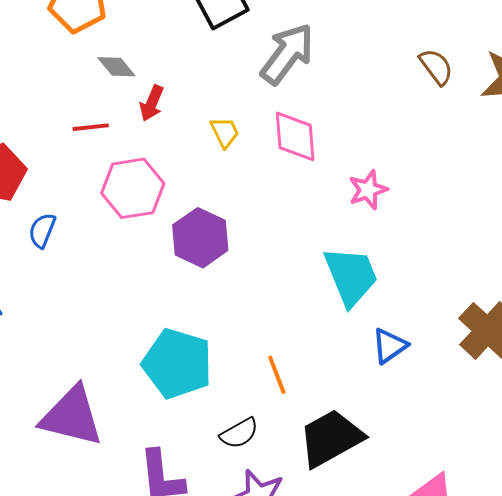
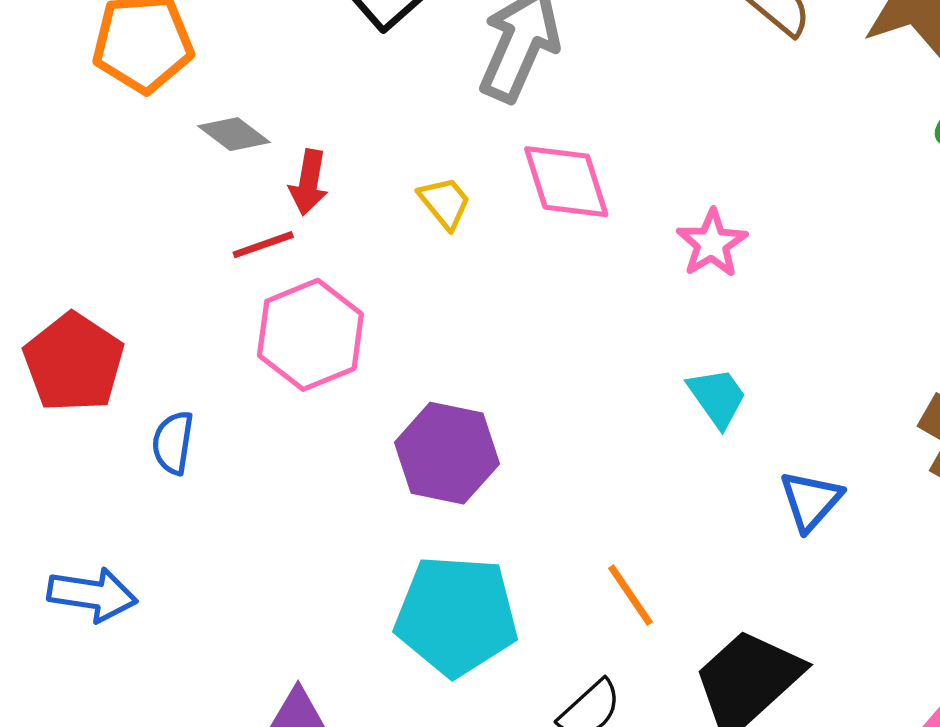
red line: (91, 127) -> (263, 245), moved
purple hexagon: (200, 238) -> (447, 453), moved
cyan trapezoid: (351, 276) -> (717, 397), size x0.6

